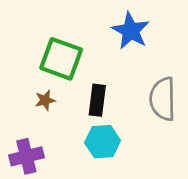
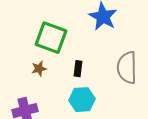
black rectangle: (97, 100) -> (78, 69), size x0.7

